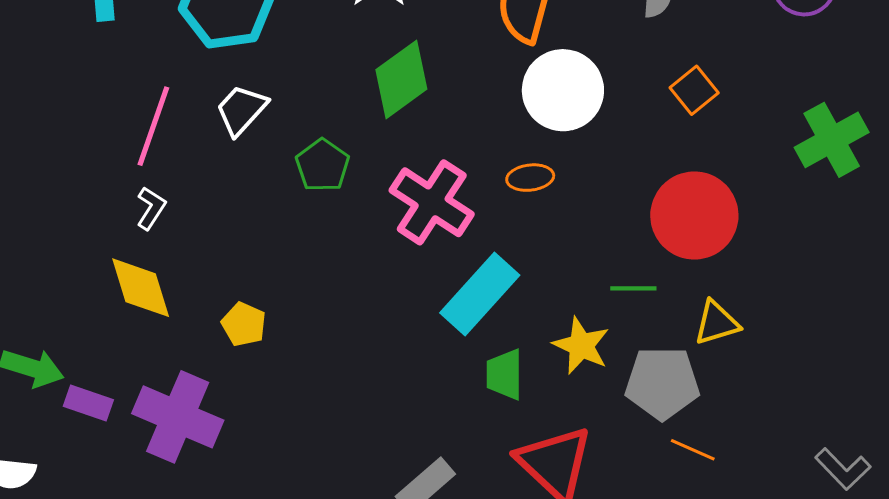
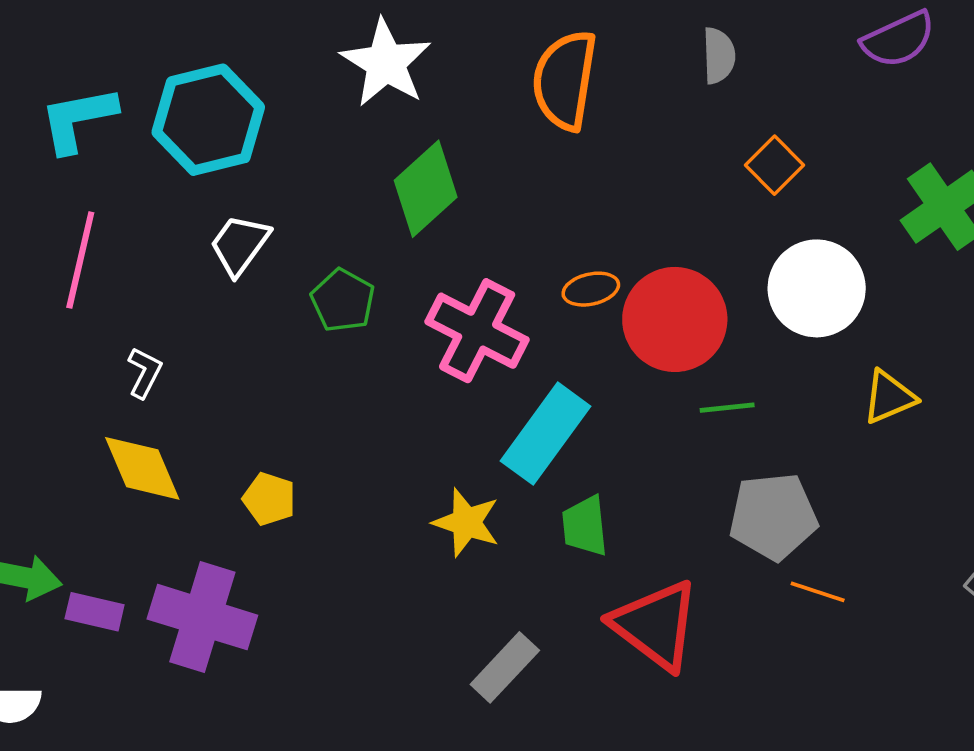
white circle: (563, 90) -> (817, 288), moved
pink line: (153, 126) -> (80, 260), moved
red circle: (694, 216) -> (675, 319), moved
yellow triangle: (717, 323) -> (889, 397), moved
yellow star: (581, 346) -> (466, 522), moved

